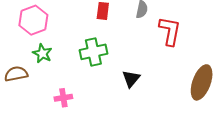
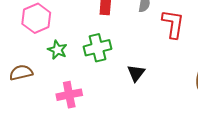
green star: (42, 53) -> (57, 50), moved
pink cross: (63, 98) -> (69, 95), size x1.4

